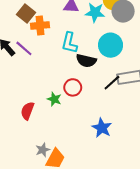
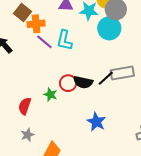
cyan circle: (111, 45) -> (109, 28), moved
purple line: (24, 48) -> (44, 42), moved
black semicircle: (86, 61) -> (83, 82), moved
gray star: (43, 150) -> (27, 135), moved

